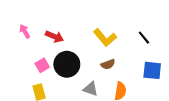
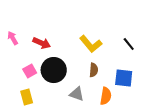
brown semicircle: (108, 64) -> (94, 70), turned -64
blue square: (152, 70) -> (124, 78), moved

